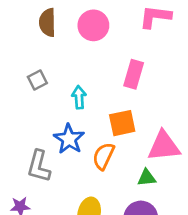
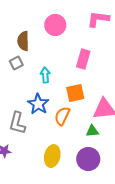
brown semicircle: (47, 23) -> (23, 41), moved

